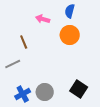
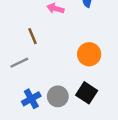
orange circle: (70, 35) -> (89, 54), moved
black square: (79, 89) -> (87, 93), moved

